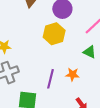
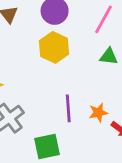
orange star: (72, 74) -> (98, 113), moved

